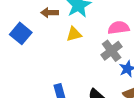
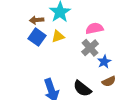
blue square: (21, 33) -> (37, 37), moved

